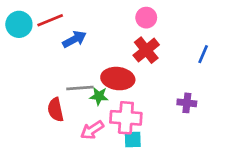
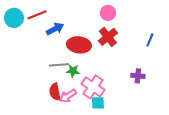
red ellipse: (118, 79) -> (79, 45), moved
red semicircle: (56, 110) -> (55, 92), moved
pink cross: (126, 118) -> (93, 87), turned 30

